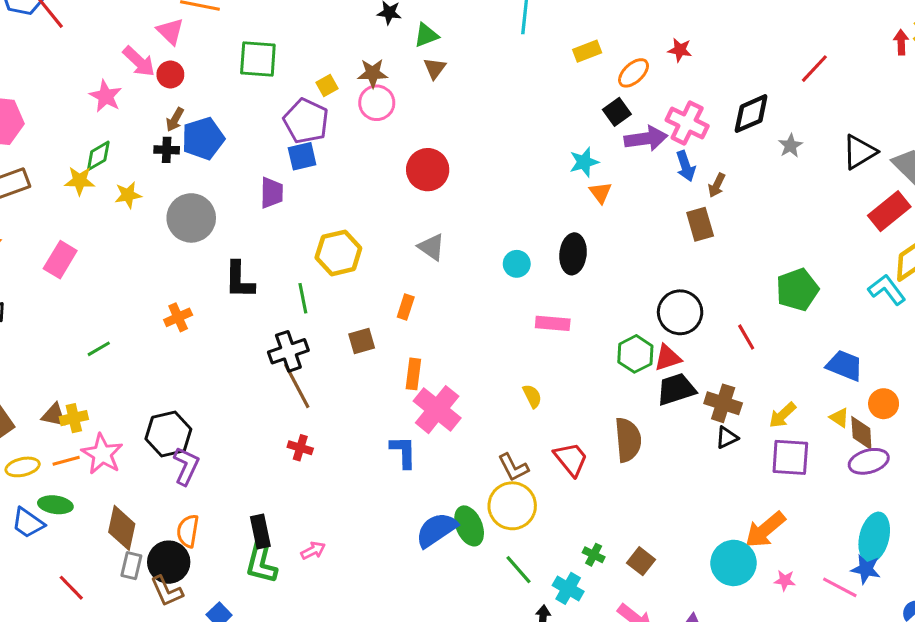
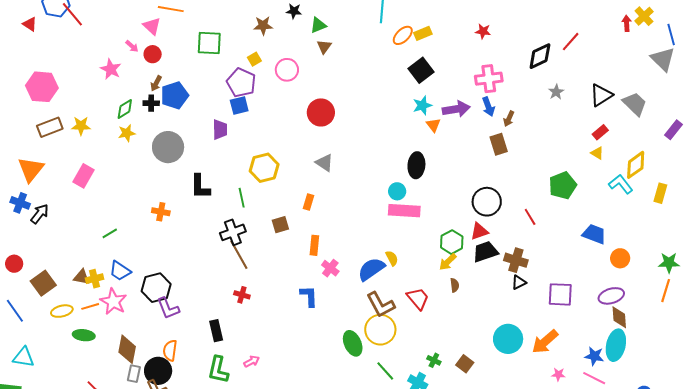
pink arrow: (139, 61) -> (132, 46), size x0.6
brown star: (373, 73) -> (263, 26), moved
orange ellipse: (634, 73) -> (403, 35), moved
black square: (617, 112) -> (421, 70), moved, size x1.4
black diamond: (751, 114) -> (540, 56), moved
pink cross: (687, 123) -> (489, 79), turned -32
purple arrow: (646, 139) -> (456, 109), moved
green diamond: (98, 156) -> (125, 109), moved
yellow star: (80, 181) -> (81, 126), moved
red rectangle: (889, 211) -> (600, 132), moved, size x0.6
cyan circle: (517, 264) -> (397, 191), moved
orange cross: (178, 317) -> (161, 212), turned 36
pink rectangle: (553, 323) -> (404, 211), size x1.4
green hexagon: (635, 354) -> (452, 242), moved
pink cross: (437, 410) -> (330, 268), size x0.6
yellow arrow: (782, 415) -> (448, 262), moved
yellow triangle: (839, 418) -> (597, 153), moved
brown diamond: (861, 433) -> (619, 317), moved
brown semicircle: (628, 440) -> (455, 285), size x0.5
purple L-shape: (186, 466) -> (168, 308), turned 135
brown L-shape: (513, 467) -> (381, 305), size x1.4
blue trapezoid: (28, 523) -> (120, 271), moved
blue semicircle: (436, 530) -> (371, 269), moved
black rectangle: (260, 531) -> (216, 331), moved
cyan circle: (734, 563) -> (508, 339), moved
blue star: (866, 569) -> (594, 356), moved

